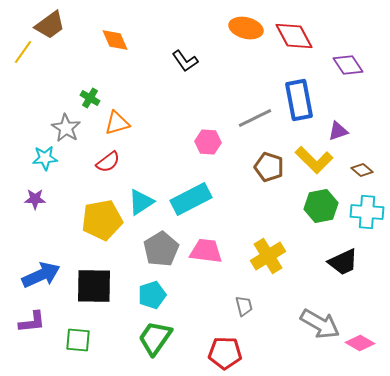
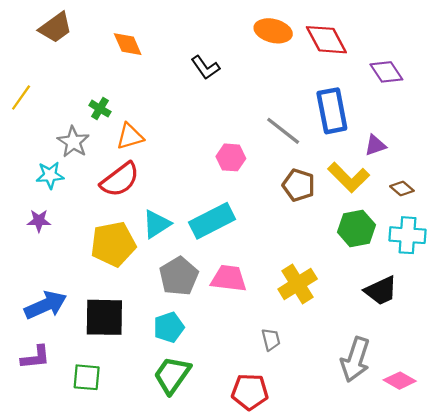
yellow line: (23, 52) -> (21, 97), moved
gray line: (255, 118) -> (283, 131), turned 64
red semicircle: (108, 162) -> (120, 180), size x1.5
gray arrow: (320, 324) -> (355, 360), turned 78

